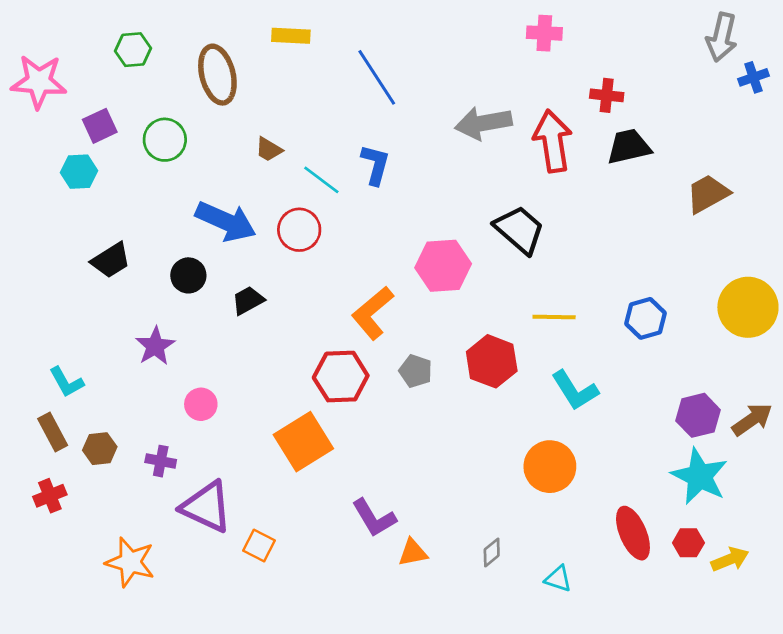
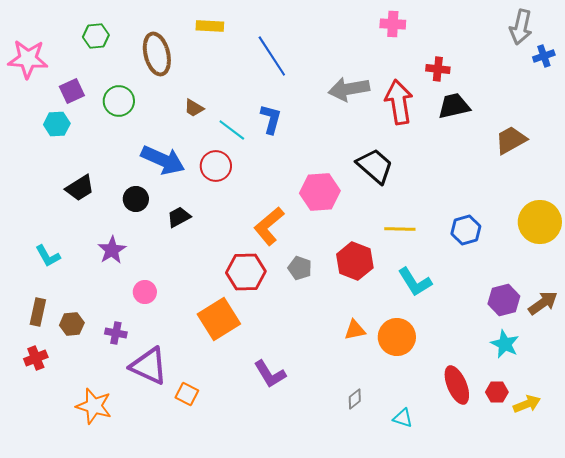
cyan L-shape: (66, 382) -> (48, 256), moved
brown rectangle: (53, 432) -> (38, 312), turned 40
cyan star: (699, 476) -> (505, 344), size x0.7
orange triangle: (413, 552) -> (355, 330), moved

